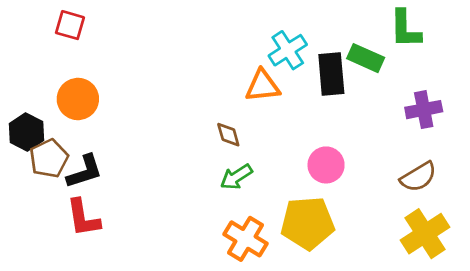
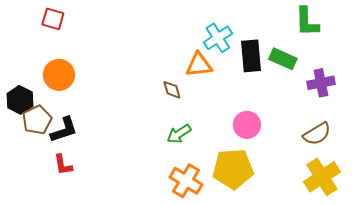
green rectangle: (366, 58) -> (283, 59), moved
brown diamond: (228, 135) -> (172, 90), moved
red L-shape: (83, 218) -> (63, 165), size x0.7

